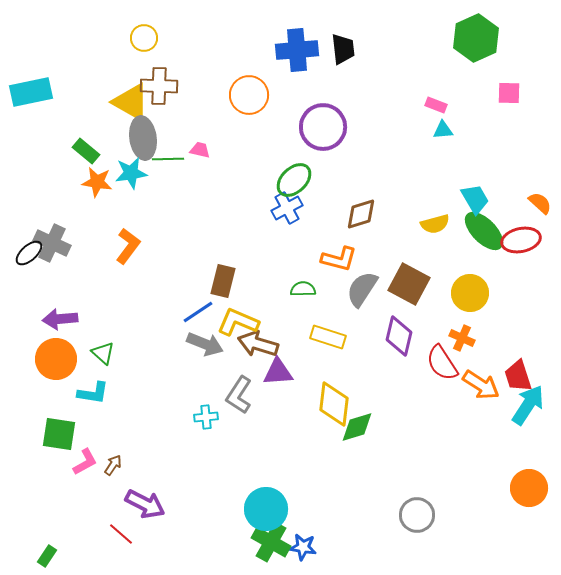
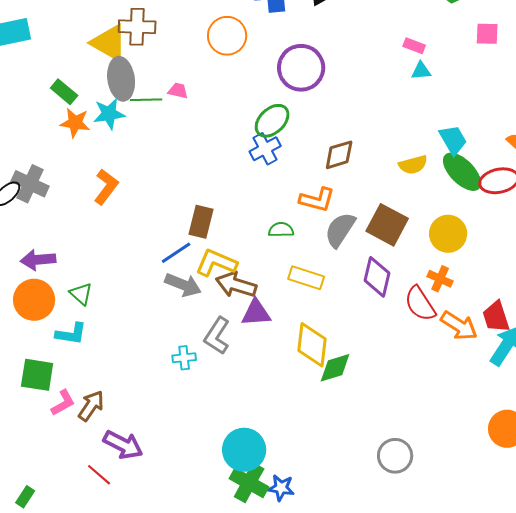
brown arrow: (113, 465) -> (91, 406), size x1.5

